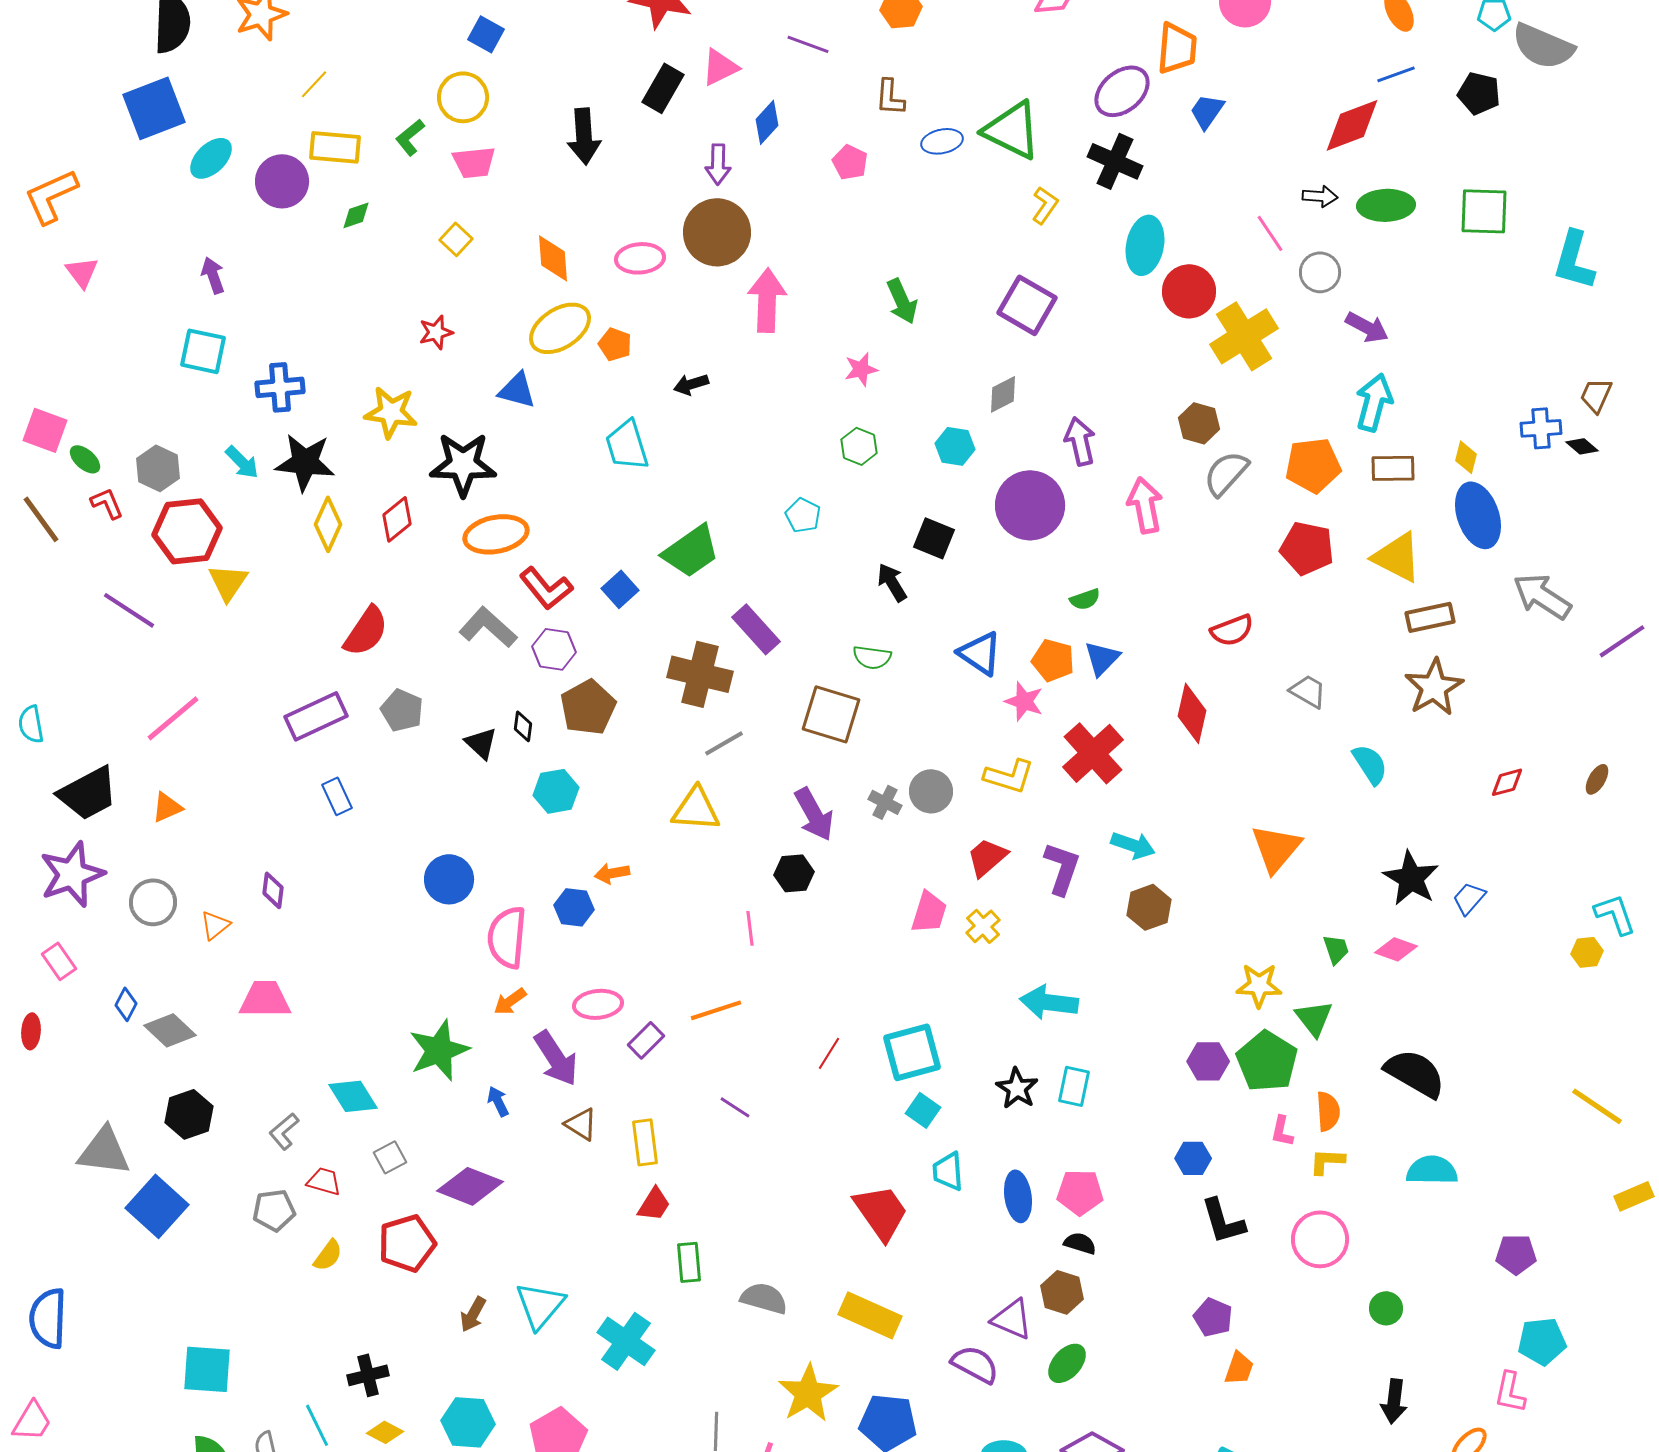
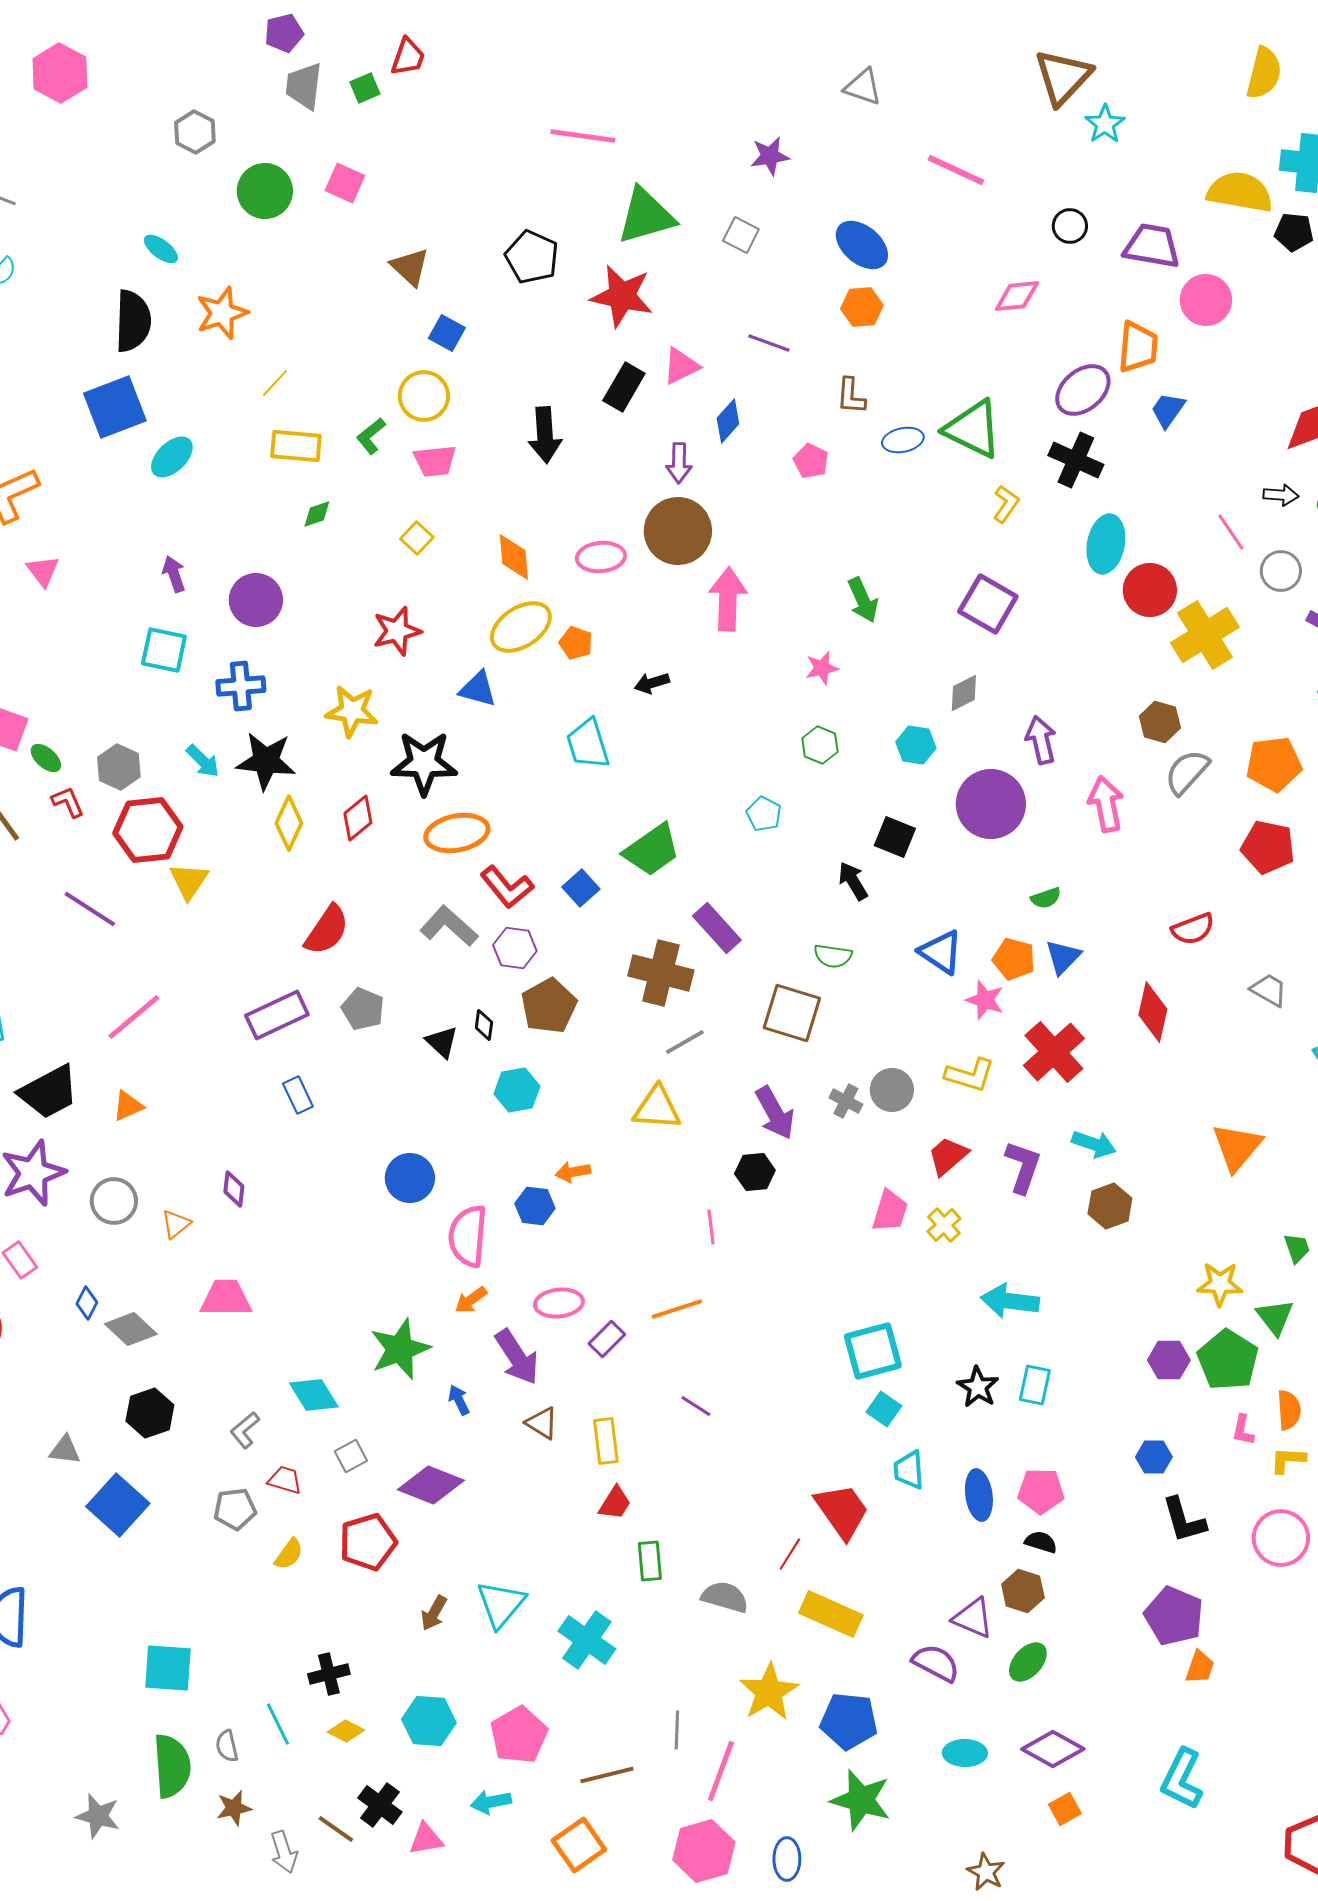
purple circle: (282, 181) -> (256, 600), moved
red star: (436, 332) -> (397, 631), size x1.4
red line: (829, 1053) -> (790, 1554), moved
gray triangle: (104, 1151) -> (65, 1450), size x0.6
purple pentagon: (1213, 1317) -> (1174, 1616), size x1.5

